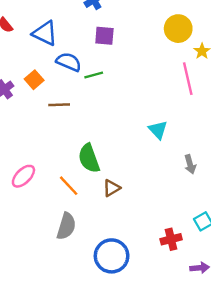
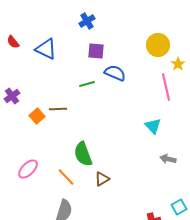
blue semicircle: (69, 62) -> (115, 73), moved
orange square: (34, 80) -> (37, 116), moved
cyan triangle: (158, 130) -> (153, 126), moved
gray arrow: (190, 164) -> (168, 159), turned 119

